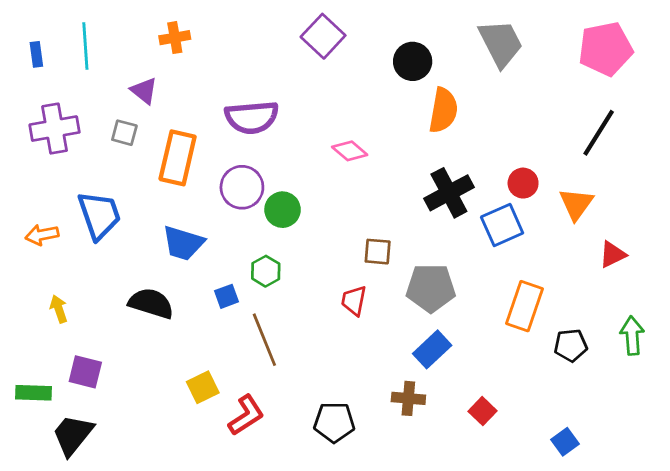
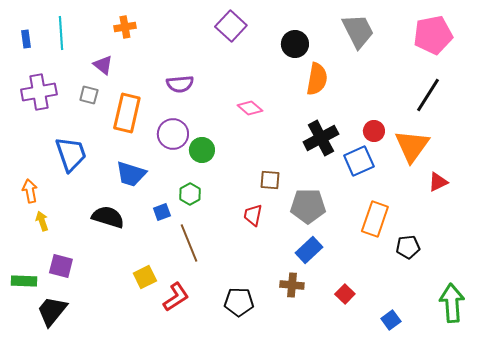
purple semicircle: (252, 117) -> (180, 84), size x0.7
orange triangle: (576, 204) -> (412, 146), size x1.4
orange arrow: (42, 235) -> (30, 191), moved, turned 90
green arrow: (632, 335) -> (452, 303), moved, size x1.4
blue square: (565, 442) -> (391, 320), moved

